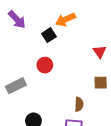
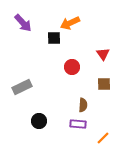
black square: (49, 35) -> (54, 38), turned 32
red circle: (45, 65) -> (72, 67), moved

